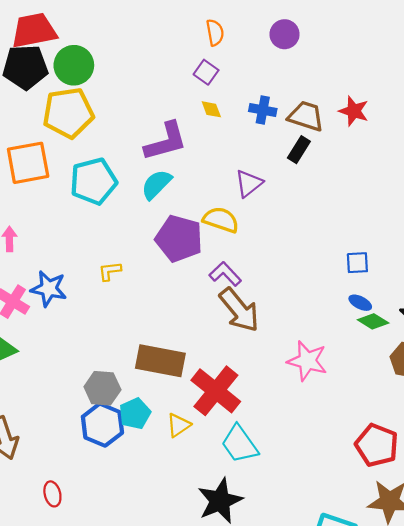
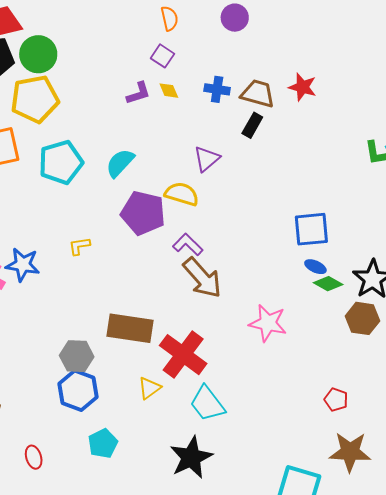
purple L-shape: (166, 141) -> (138, 93), moved, size x0.6
blue square: (357, 263) -> (311, 229), size x1.6
cyan pentagon: (135, 414) -> (103, 444), moved
red pentagon: (377, 445) -> (336, 400), size x0.6

